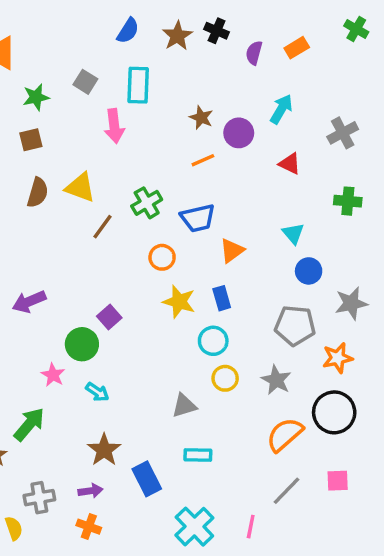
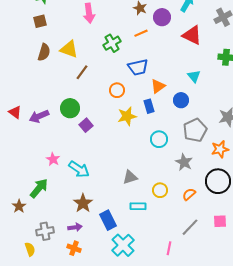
red triangle: (290, 164) -> (192, 35), size x1.5
green cross: (147, 203) -> (112, 43), moved
blue circle: (309, 271) -> (181, 100), moved
blue rectangle: (222, 298) -> (149, 106), moved
yellow star: (179, 302) -> (127, 116), turned -30
gray pentagon: (295, 325) -> (195, 130), turned -30
cyan circle: (213, 341) -> (159, 139), moved
green circle: (82, 344) -> (70, 108), moved
yellow circle: (225, 378) -> (160, 190), moved
cyan arrow: (97, 392) -> (79, 169), size x1.5
orange semicircle: (285, 435) -> (189, 194), size x0.6
cyan cross: (194, 527) -> (123, 245), moved

